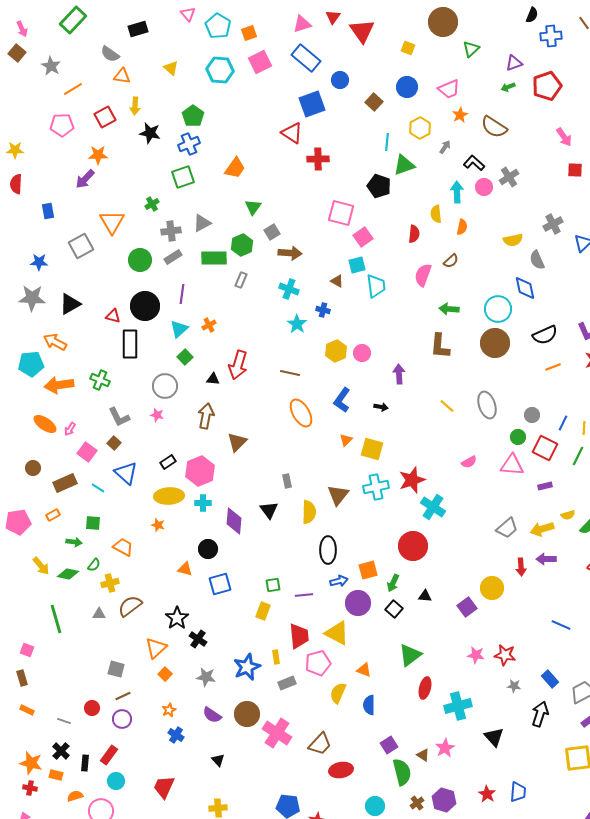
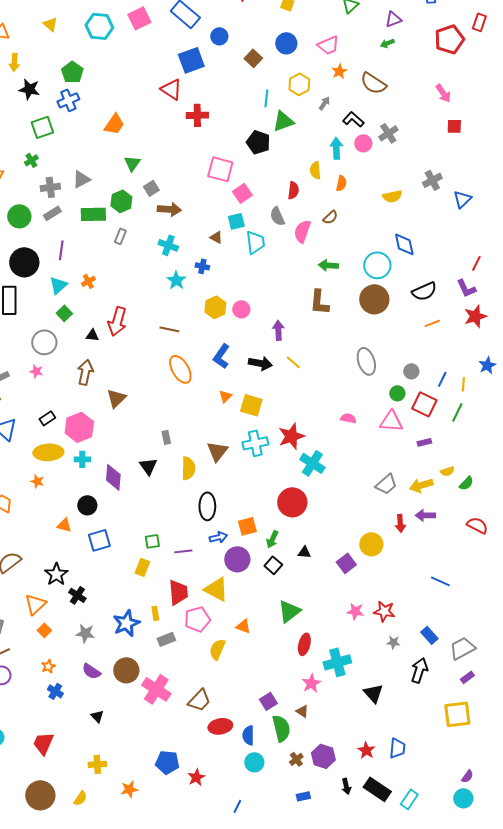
red pentagon: (547, 86) -> (449, 39), moved
green square: (183, 177) -> (42, 127), moved
gray semicircle: (537, 260) -> (277, 216), moved
yellow line: (447, 406) -> (293, 362), moved
black arrow: (381, 407) -> (260, 363), size x1.6
pink semicircle: (469, 462) -> (348, 418), turned -140
blue semicircle: (369, 705) -> (248, 735), moved
pink star: (445, 748) -> (311, 683), moved

